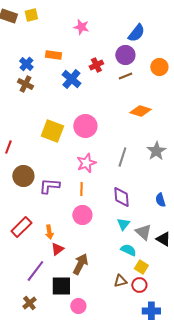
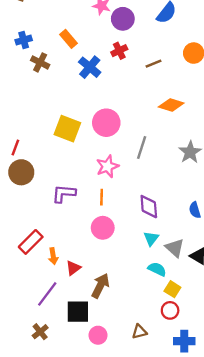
orange rectangle: (53, 55) -> (68, 39), turned 42
purple circle: (125, 55) -> (123, 19), moved
blue cross: (26, 64) -> (24, 40), moved, turned 32
brown cross: (25, 84) -> (40, 62), moved
gray line: (122, 157) -> (142, 147), moved
brown circle: (23, 176) -> (21, 172), moved
orange arrow: (49, 232) -> (53, 256), moved
brown triangle: (120, 281) -> (139, 332), moved

